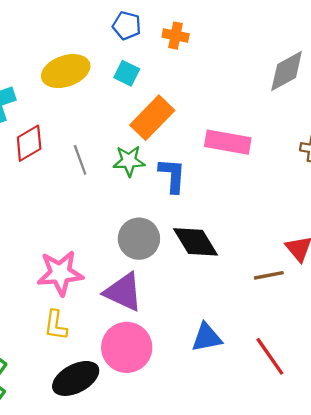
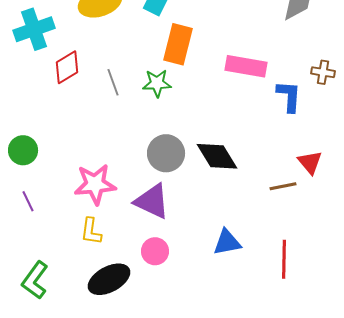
orange rectangle: (152, 118) -> (178, 44), turned -30
blue L-shape: (172, 175) -> (289, 96), moved
pink circle: (127, 347) -> (155, 251), size x0.6
red line: (270, 356) -> (284, 259), turned 36

